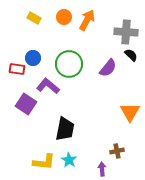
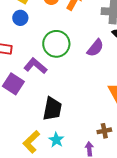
blue circle: (33, 58) -> (20, 18), moved
yellow L-shape: (44, 162) -> (31, 142), turned 130

